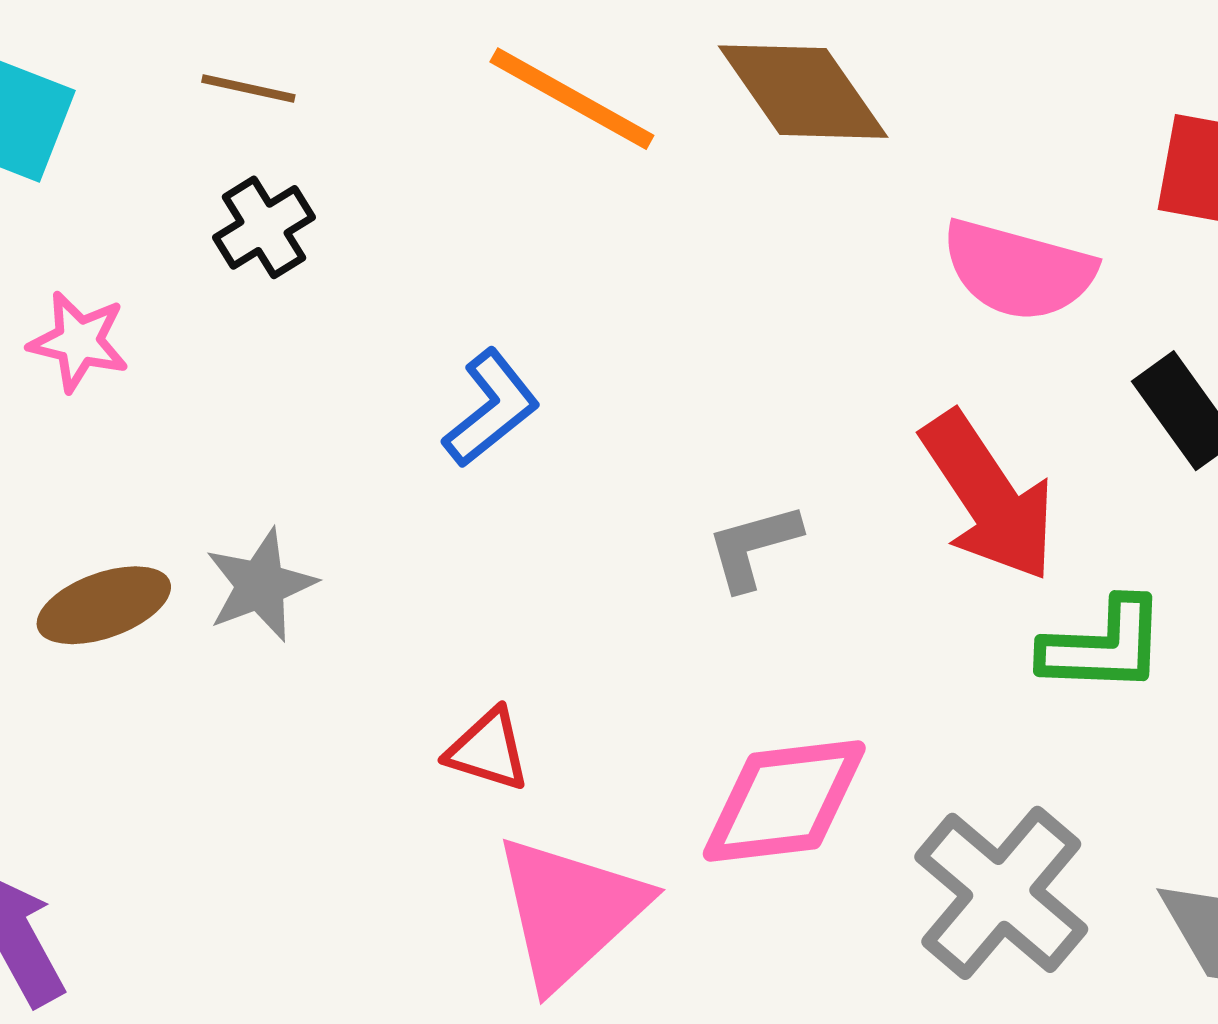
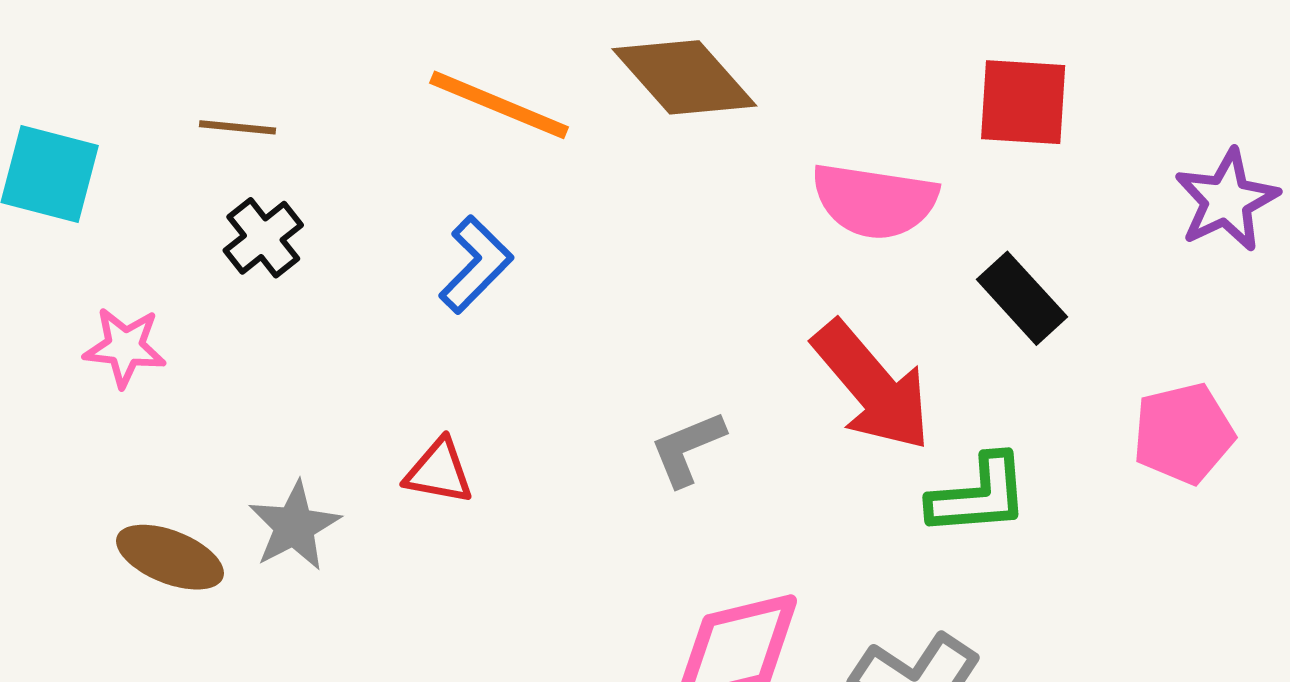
blue L-shape: (491, 408) -> (476, 265), moved
brown ellipse: (104, 605) -> (170, 557), turned 48
red triangle: (488, 750) -> (439, 472), moved

